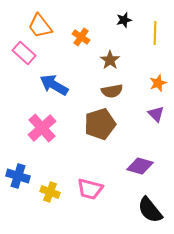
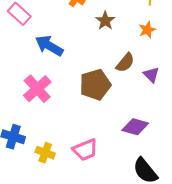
orange star: (158, 83) -> (147, 30), moved
brown semicircle: (112, 91) -> (125, 63), moved, turned -40
pink trapezoid: (90, 189) -> (85, 150), turned -36

